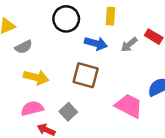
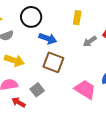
black circle: (66, 19) -> (31, 17), moved
blue arrow: (96, 43) -> (48, 38), moved

